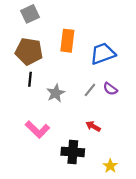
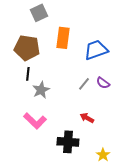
gray square: (30, 14) -> (39, 13), moved
gray star: (56, 93) -> (41, 90), moved

